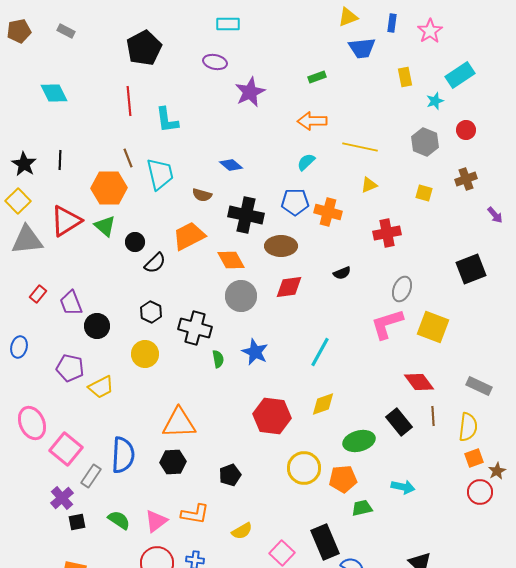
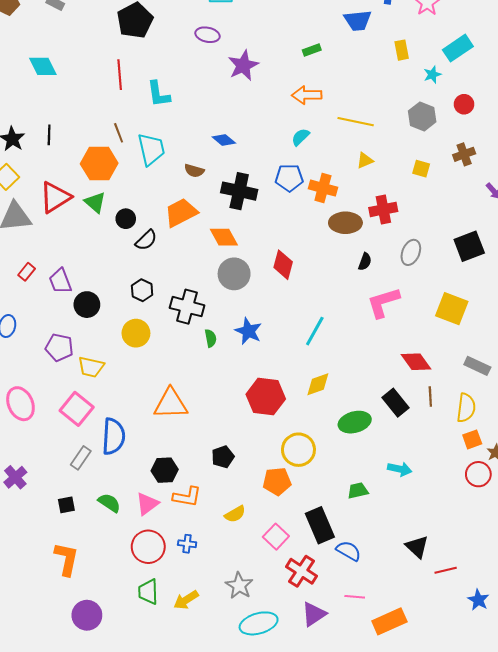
brown ellipse: (281, 246) -> (345, 223), moved
black semicircle: (342, 273) -> (365, 262), moved, turned -48
red diamond: (289, 287) -> (283, 265), turned -68
gray ellipse: (402, 289) -> (411, 252), moved
yellow square: (433, 327) -> (452, 309), moved
yellow trapezoid: (101, 387) -> (91, 367), turned 40
pink square: (66, 449) -> (77, 409), moved
black hexagon: (173, 462) -> (165, 470), moved
orange pentagon: (343, 479) -> (277, 481), moved
purple cross: (62, 498) -> (15, 477), moved

